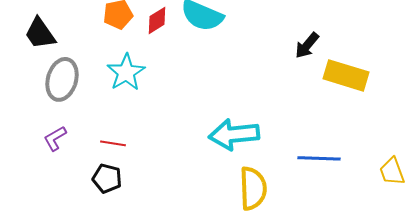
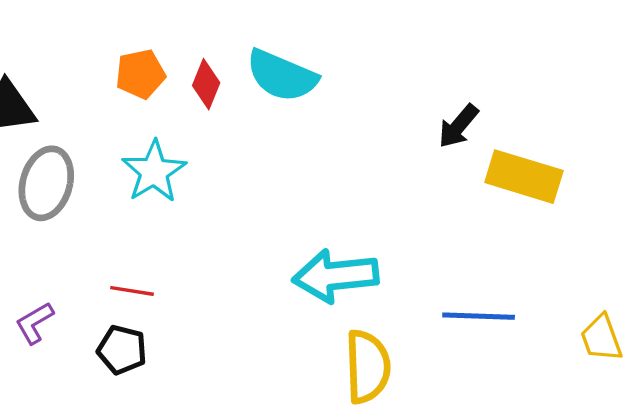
red diamond: (157, 20) -> (206, 84), turned -36
purple L-shape: (55, 138) -> (35, 323), moved

